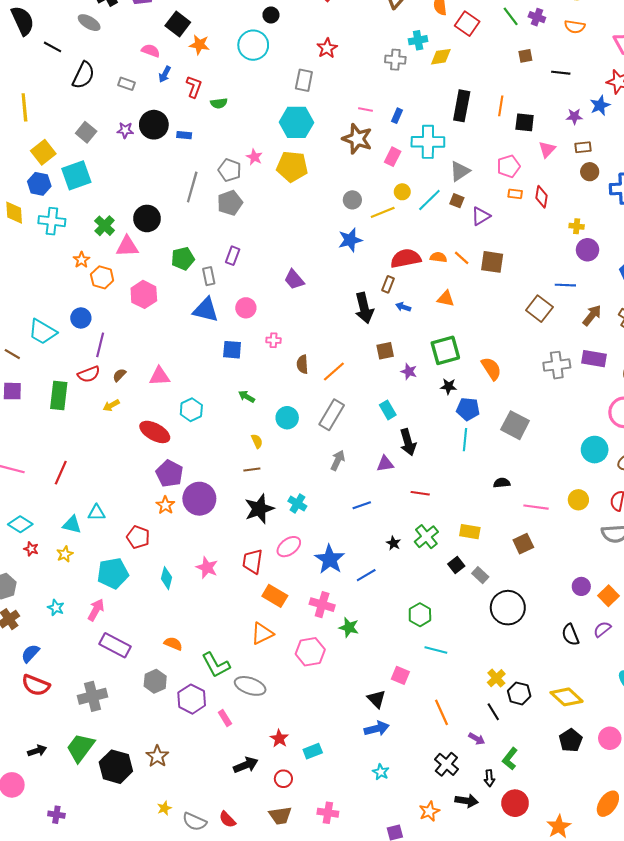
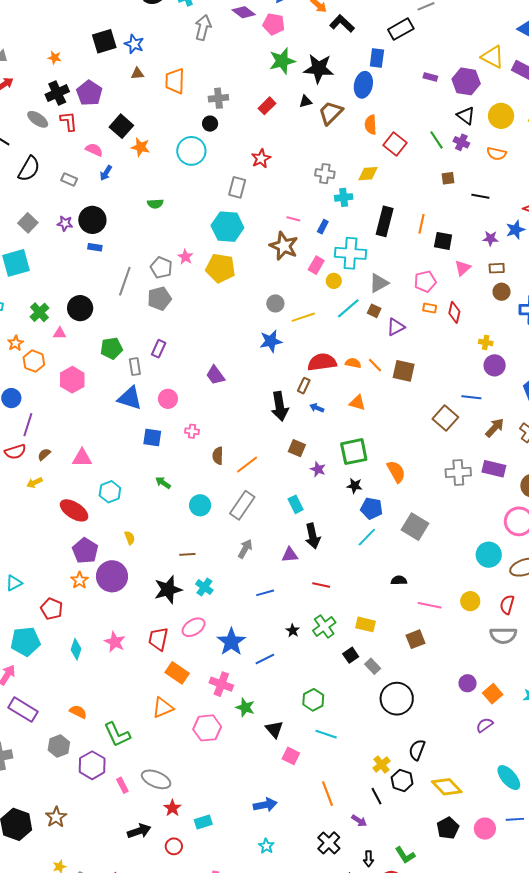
cyan cross: (418, 40) -> (344, 197), moved
red L-shape: (194, 87) -> (69, 121), moved, turned -30
blue rectangle: (184, 135) -> (95, 247), moved
yellow circle: (402, 192) -> (334, 281), moved
pink triangle: (127, 246) -> (60, 333), size x0.6
brown square: (385, 351) -> (297, 448), turned 30
cyan line: (465, 440) -> (367, 537), turned 35
yellow semicircle: (257, 441) -> (130, 538), moved
brown line: (252, 470) -> (187, 554), moved
cyan triangle: (97, 513) -> (14, 583), turned -30
black semicircle: (570, 635) -> (417, 750), moved, turned 40
gray ellipse: (250, 686) -> (156, 779), moved
black triangle: (376, 699) -> (274, 729), moved
green L-shape: (510, 759) -> (405, 855), moved, turned -75

